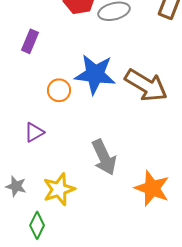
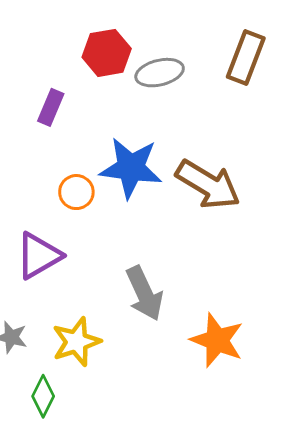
purple rectangle: (30, 41) -> (51, 107), moved
purple triangle: (34, 132) -> (39, 256), size x1.6

